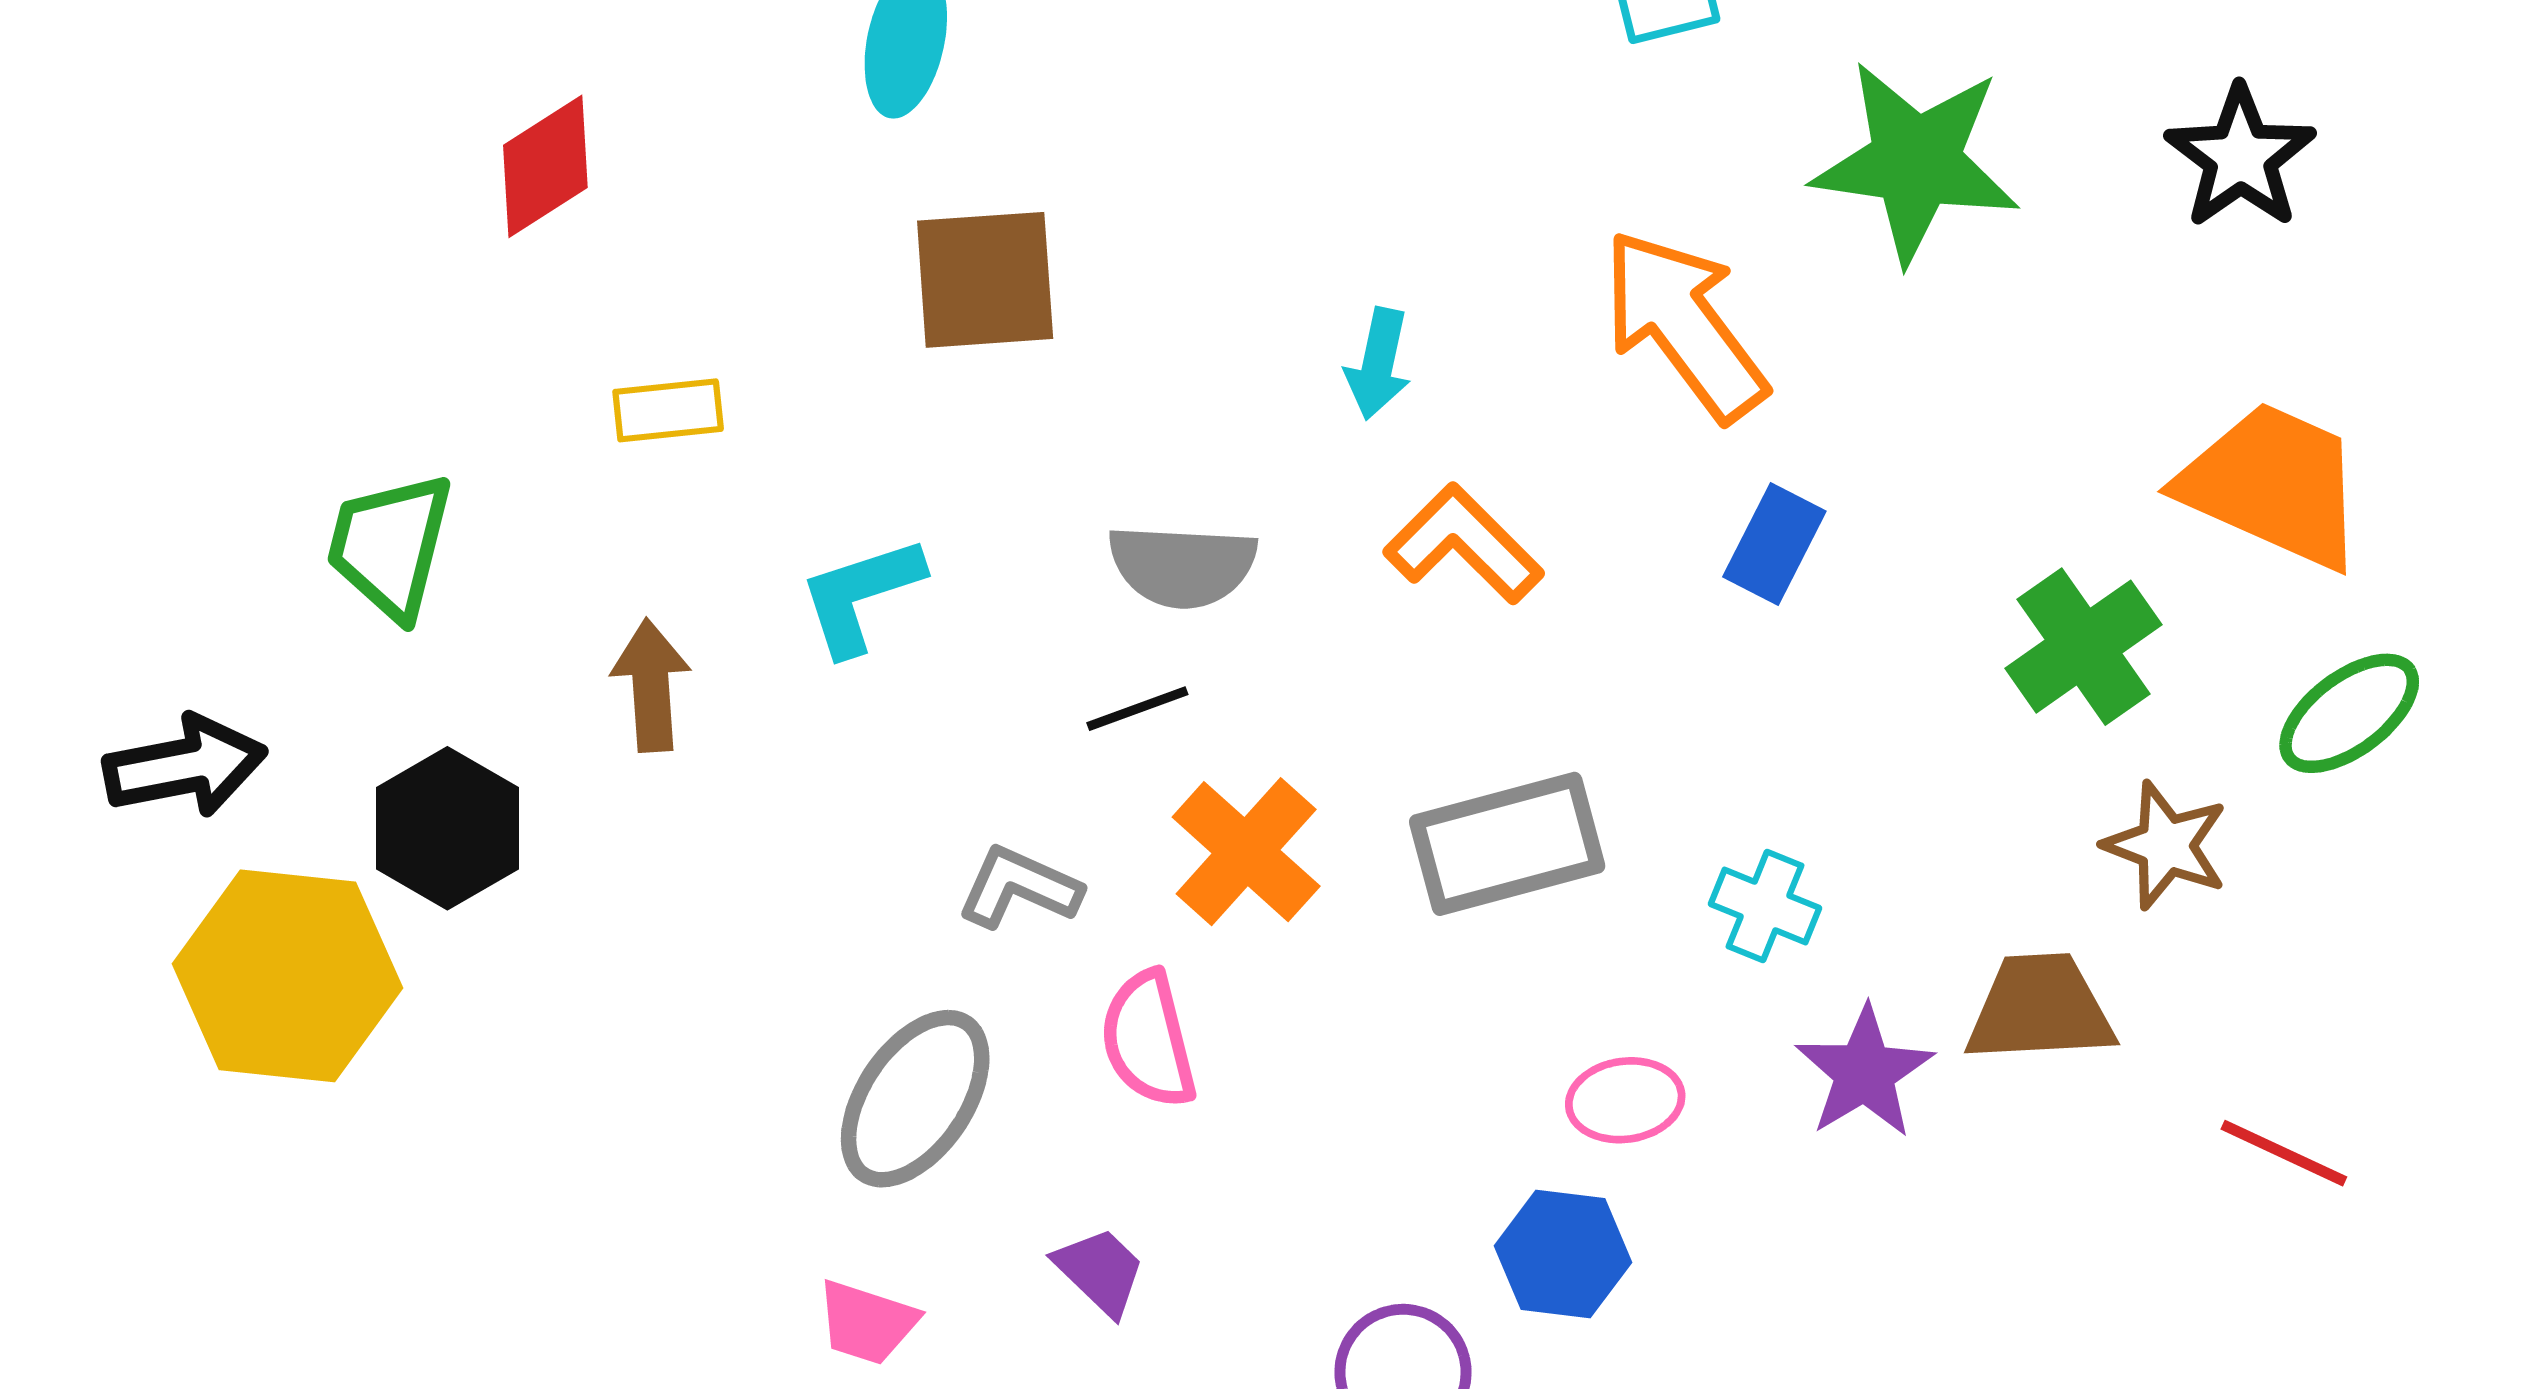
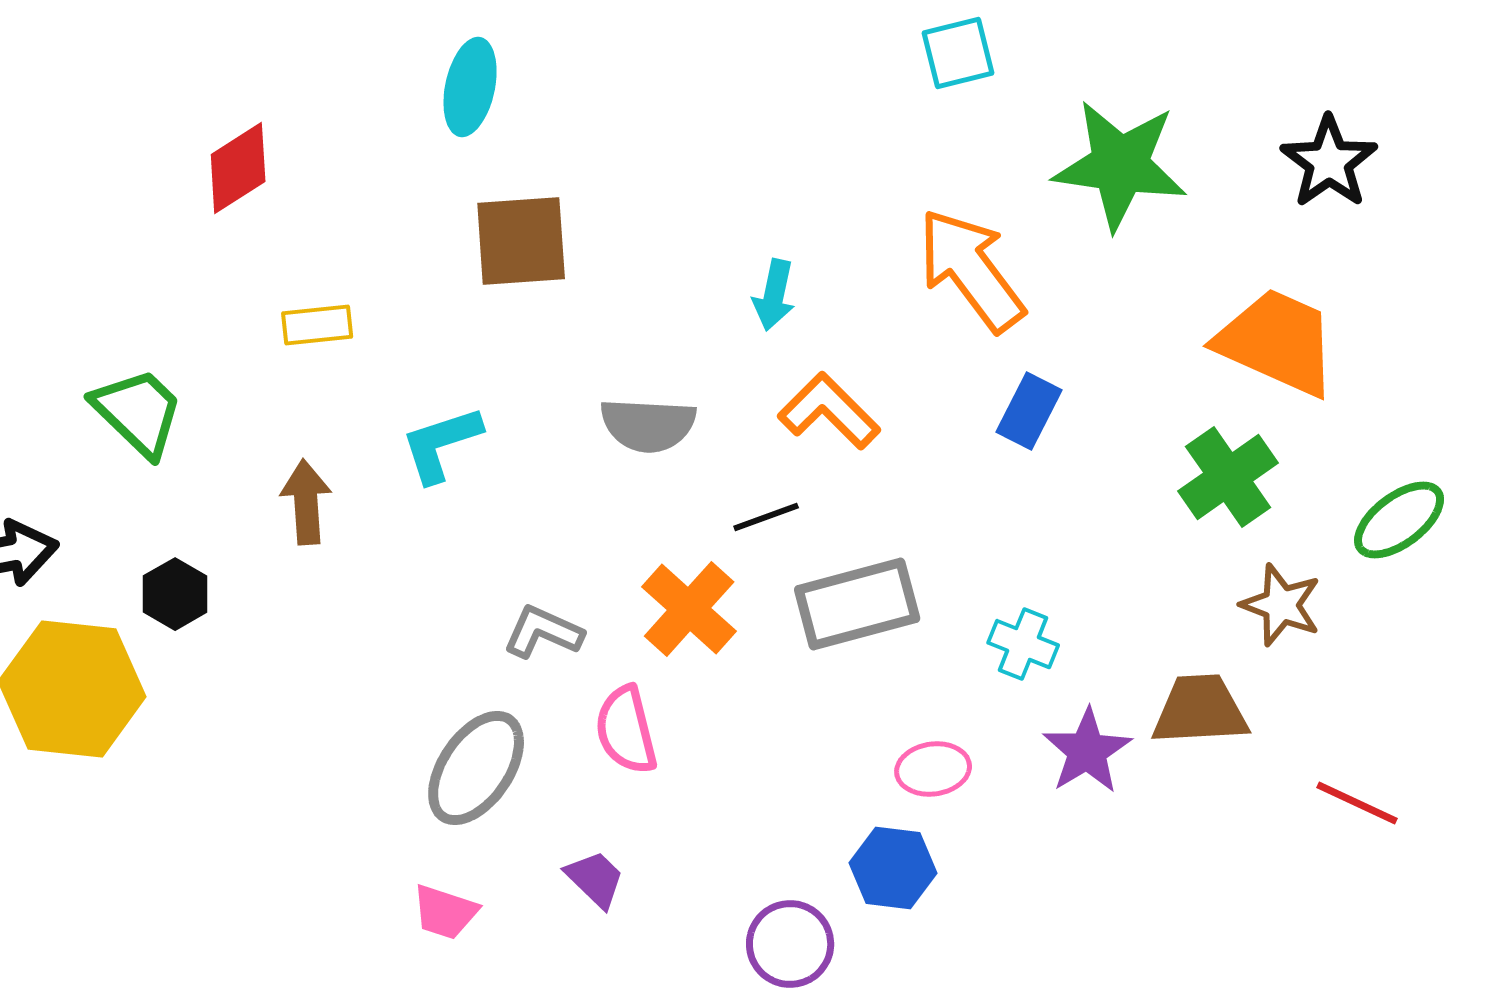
orange trapezoid: (2273, 485) -> (1277, 342), moved
green trapezoid: (390, 546) -> (138, 412), turned 120
black line: (1137, 709) -> (766, 517), moved
black hexagon: (447, 828) -> (175, 594), size x0.7

